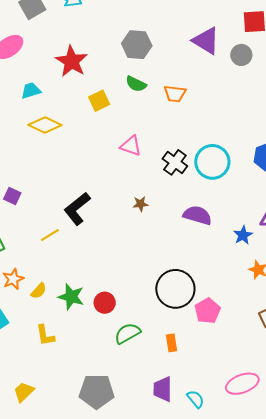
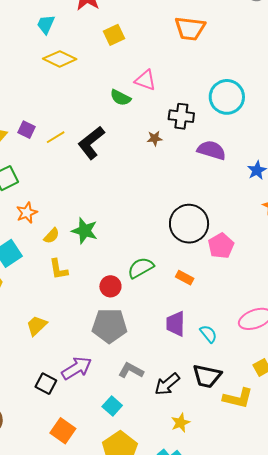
green semicircle: (136, 84) -> (120, 98), moved
cyan trapezoid: (31, 91) -> (46, 24), turned -50
orange trapezoid: (175, 94) -> (190, 28), size x1.4
black cross: (175, 162) -> (181, 116), moved, turned -30
yellow line: (50, 235) -> (56, 137), moved
yellow semicircle: (39, 291) -> (52, 236), moved
red circle: (105, 303) -> (110, 286), moved
orange rectangle: (172, 343) -> (185, 278), turned -54

